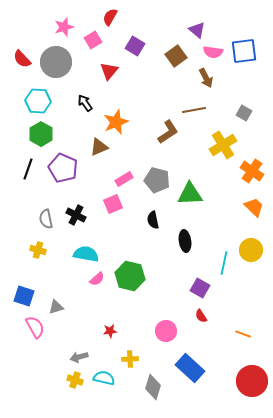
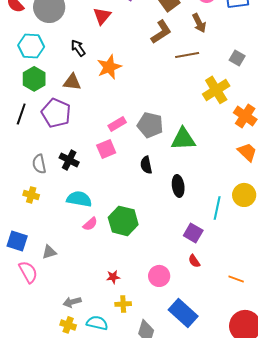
brown L-shape: (168, 132) -> (161, 32), moved
brown triangle: (99, 147) -> (72, 82), moved, turned 30
red star: (110, 331) -> (113, 277), moved

